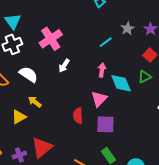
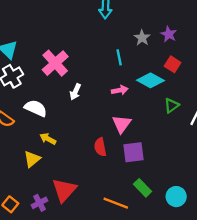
cyan line: (106, 42) -> (119, 57), turned -56
pink arrow: (102, 70) -> (120, 90), turned 80
green triangle: (145, 77) -> (172, 105), moved
cyan diamond: (121, 83) -> (151, 80), moved, turned -30

